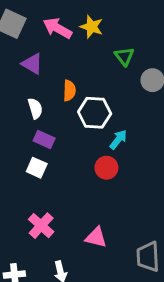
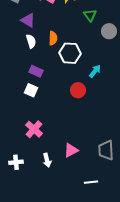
white semicircle: (35, 108) -> (31, 41), moved
cyan arrow: (118, 140) -> (95, 71), moved
pink triangle: (96, 237) -> (71, 150), moved, turned -42

